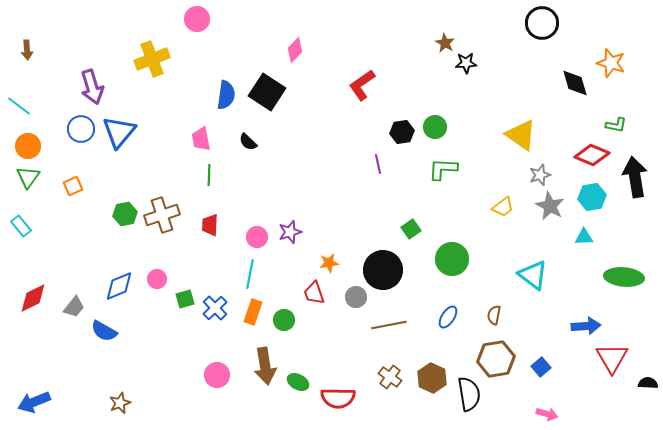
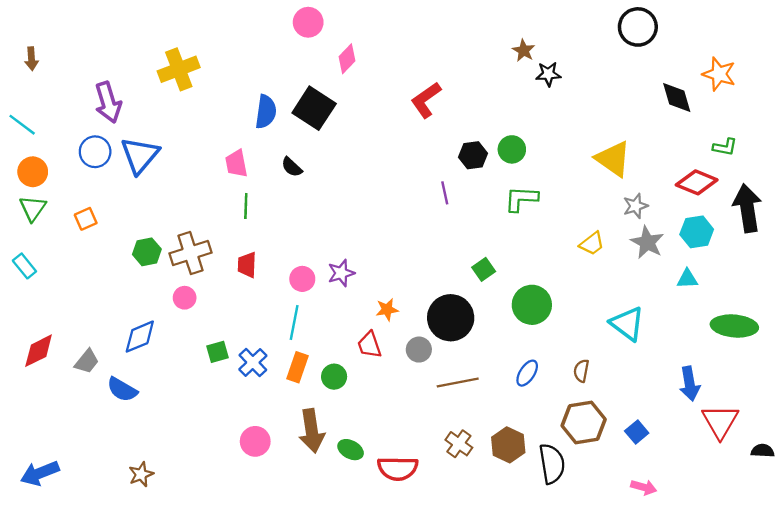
pink circle: (197, 19) -> (308, 22), moved
pink circle: (157, 279) -> (185, 298), moved
blue arrow: (586, 326) -> (690, 384), turned 84

